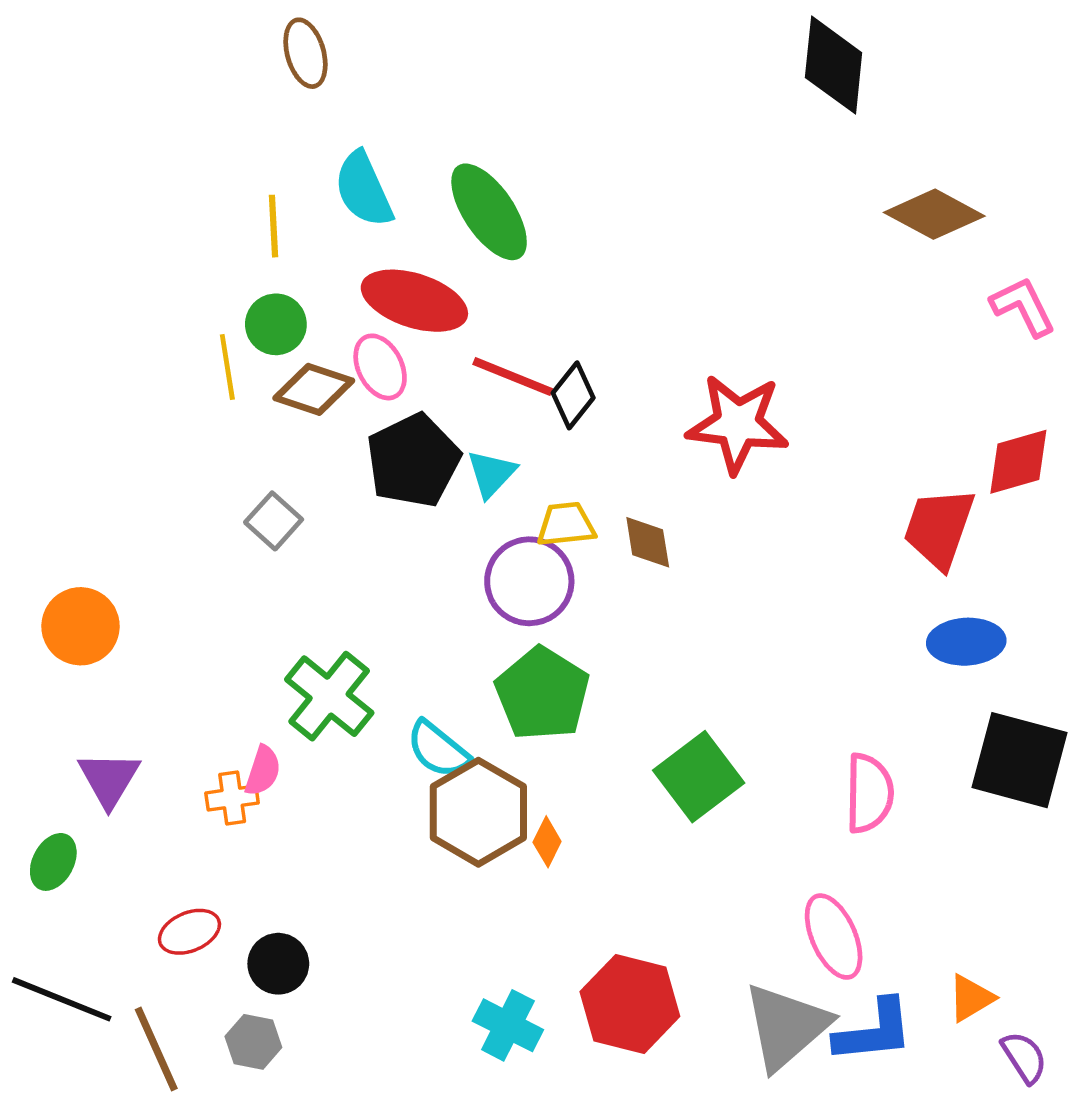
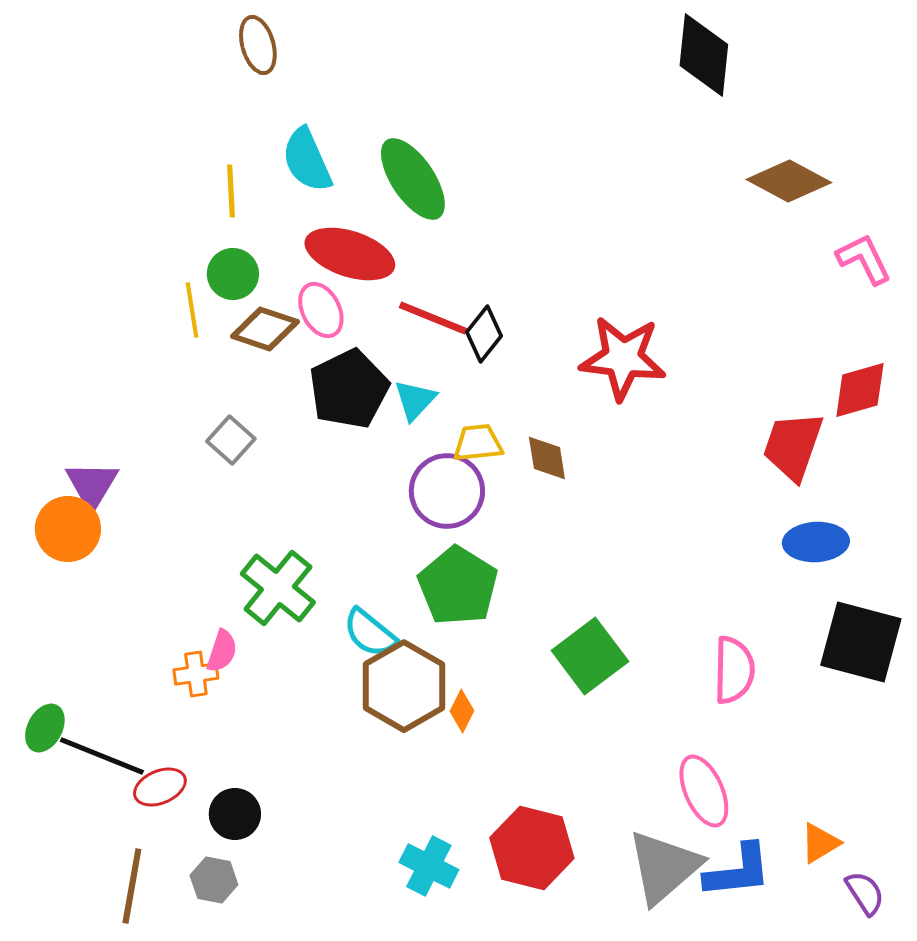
purple triangle: (109, 779) -> (92, 485), moved
black line: (62, 999) -> (102, 756), moved
brown line: (156, 1049) -> (132, 886), turned 34

